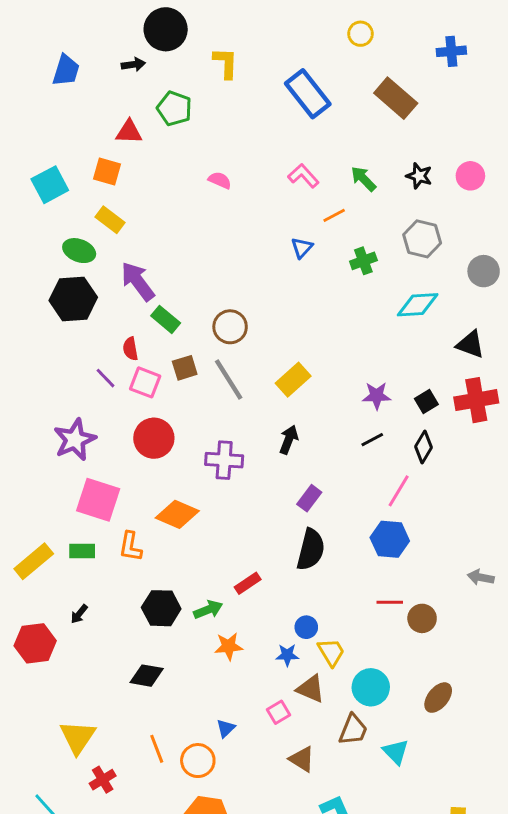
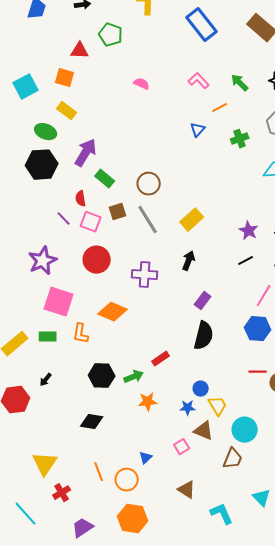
purple arrow: (138, 281) -> (86, 153), turned 68
purple star: (377, 396) -> (249, 231), turned 30
cyan triangle: (396, 752) -> (262, 498), moved
brown triangle: (302, 759) -> (187, 490), moved

